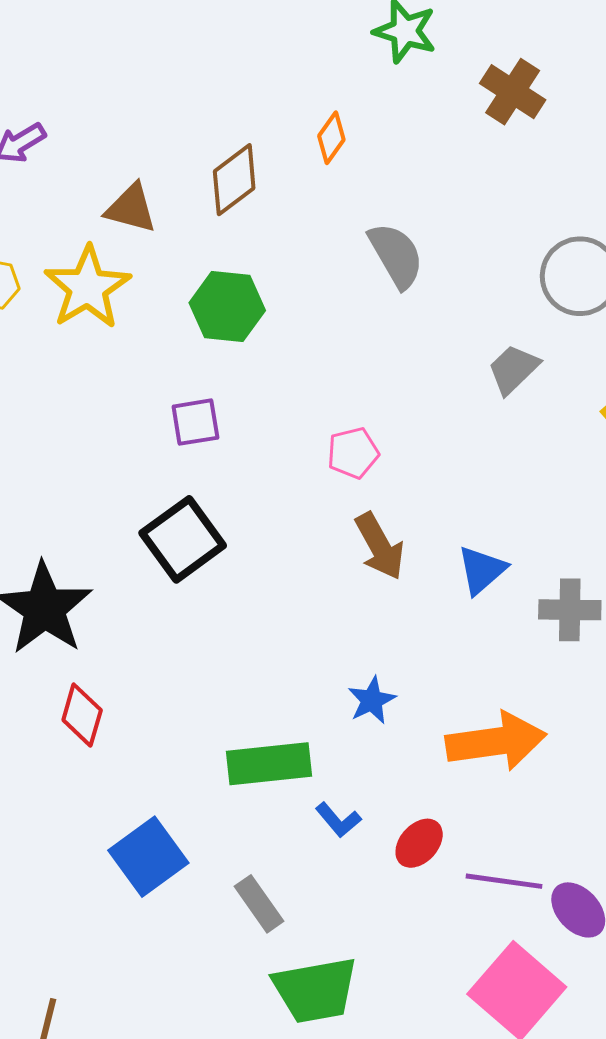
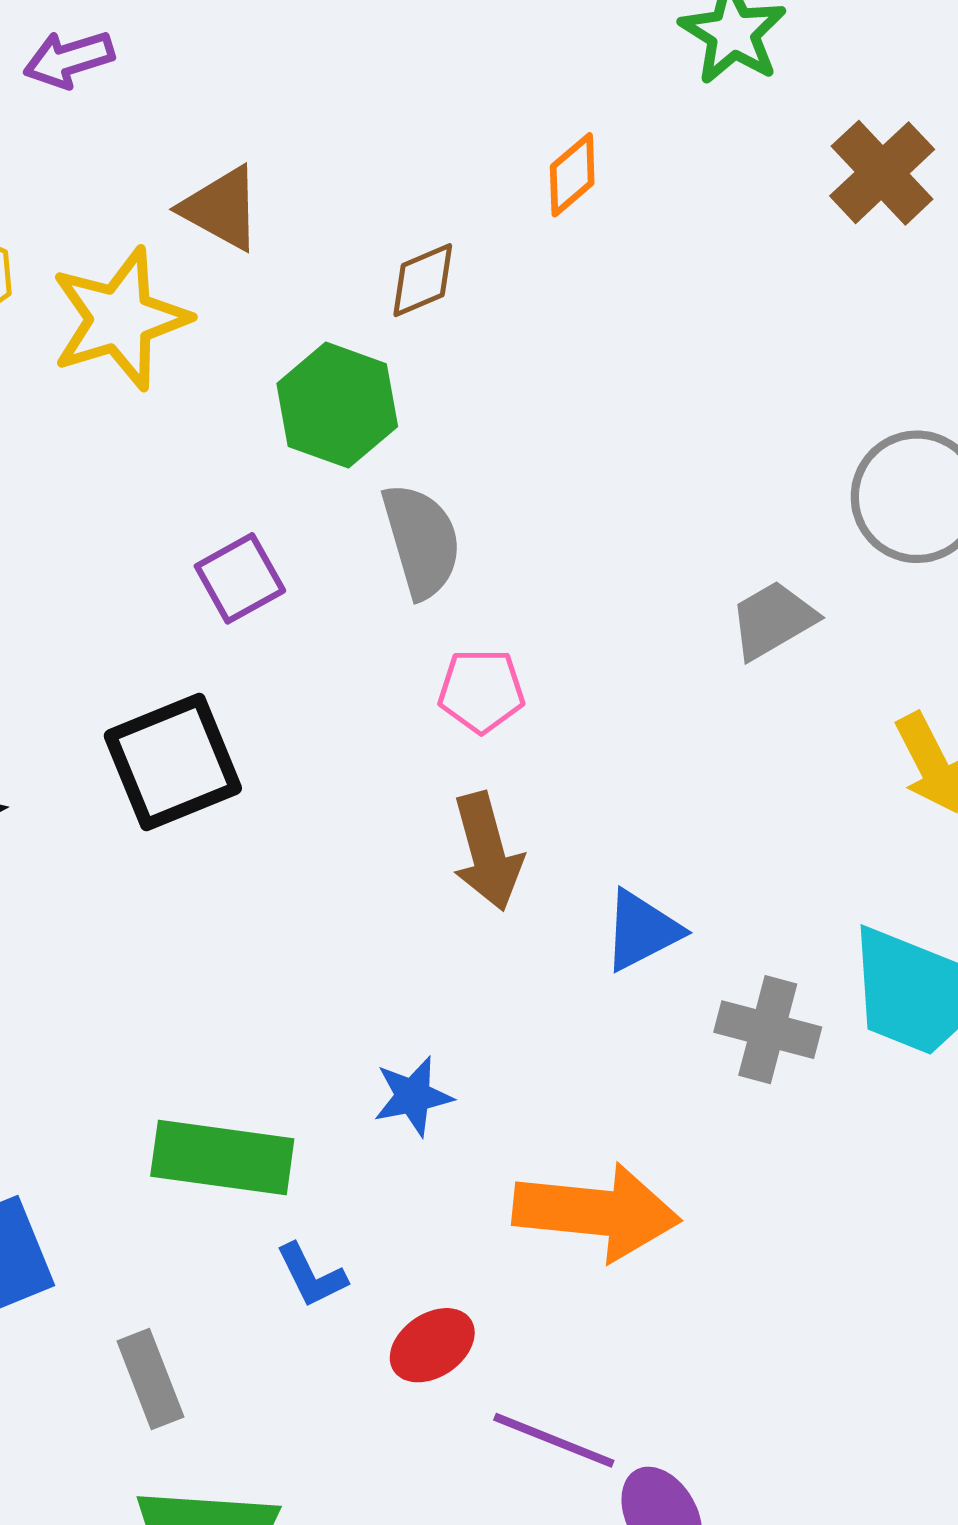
brown diamond: (234, 180) -> (423, 280), moved, size x0.7
gray semicircle: (396, 255) -> (421, 541), moved
purple square: (195, 422) -> (240, 578), turned -34

